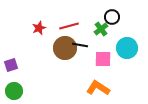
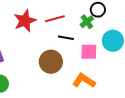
red star: (39, 28) -> (25, 21), size x1.6
brown circle: (65, 48) -> (51, 62), moved

